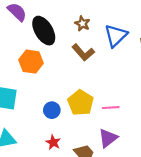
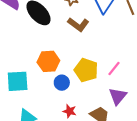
orange hexagon: (31, 62) -> (48, 61), moved
pink line: (111, 108) -> (114, 68), turned -35

